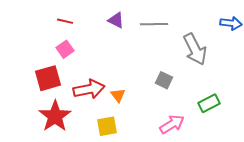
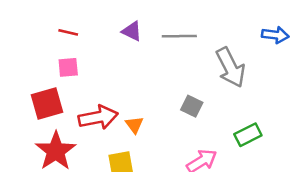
pink square: (65, 49) -> (68, 67), turned 30

